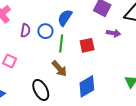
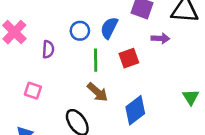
blue semicircle: (65, 18) -> (109, 28), moved
blue circle: (45, 31) -> (80, 31), moved

